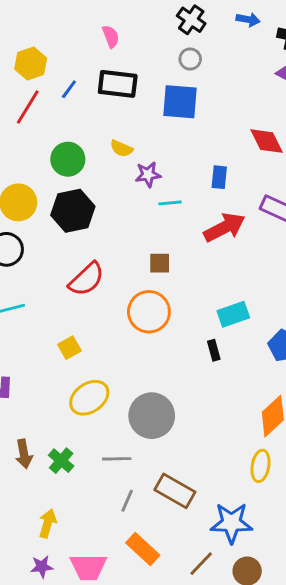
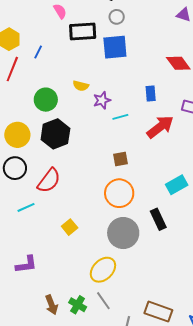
black rectangle: (118, 84) -> (83, 32), moved
red semicircle: (86, 279) -> (49, 181), moved
black rectangle: (214, 350) -> (158, 219), moved, size x1.5
yellow ellipse: (89, 398) -> (103, 270), moved
gray circle: (152, 416) -> (123, 233), moved
gray line: (117, 459) -> (103, 301), moved, turned 66

